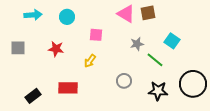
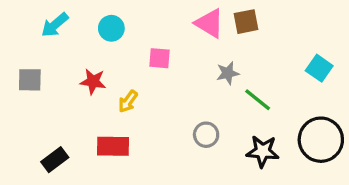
cyan arrow: (33, 15) -> (55, 25), turned 144
cyan square: (172, 41) -> (319, 68), moved
yellow arrow: (90, 61) -> (128, 101), moved

